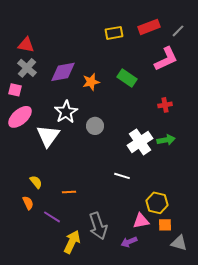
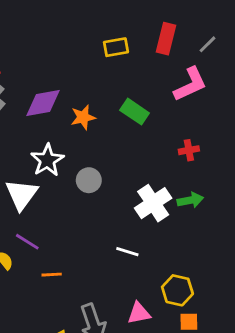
red rectangle: (149, 27) -> (166, 39), turned -55
purple line: (52, 217) -> (27, 242), moved
pink triangle: (141, 221) -> (139, 313), moved

